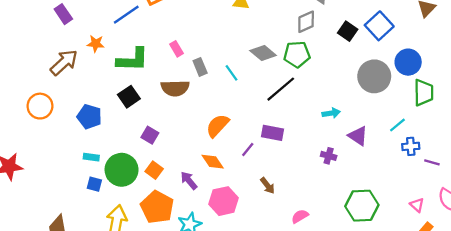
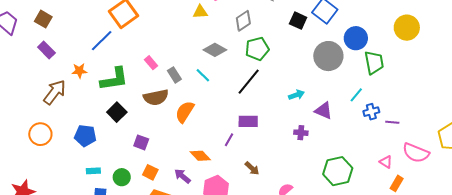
gray diamond: (306, 22) -> (243, 21), moved
gray diamond: (263, 53) -> (215, 50), moved
orange semicircle: (217, 126) -> (185, 112), moved
green circle: (122, 170) -> (122, 177), size x0.6

